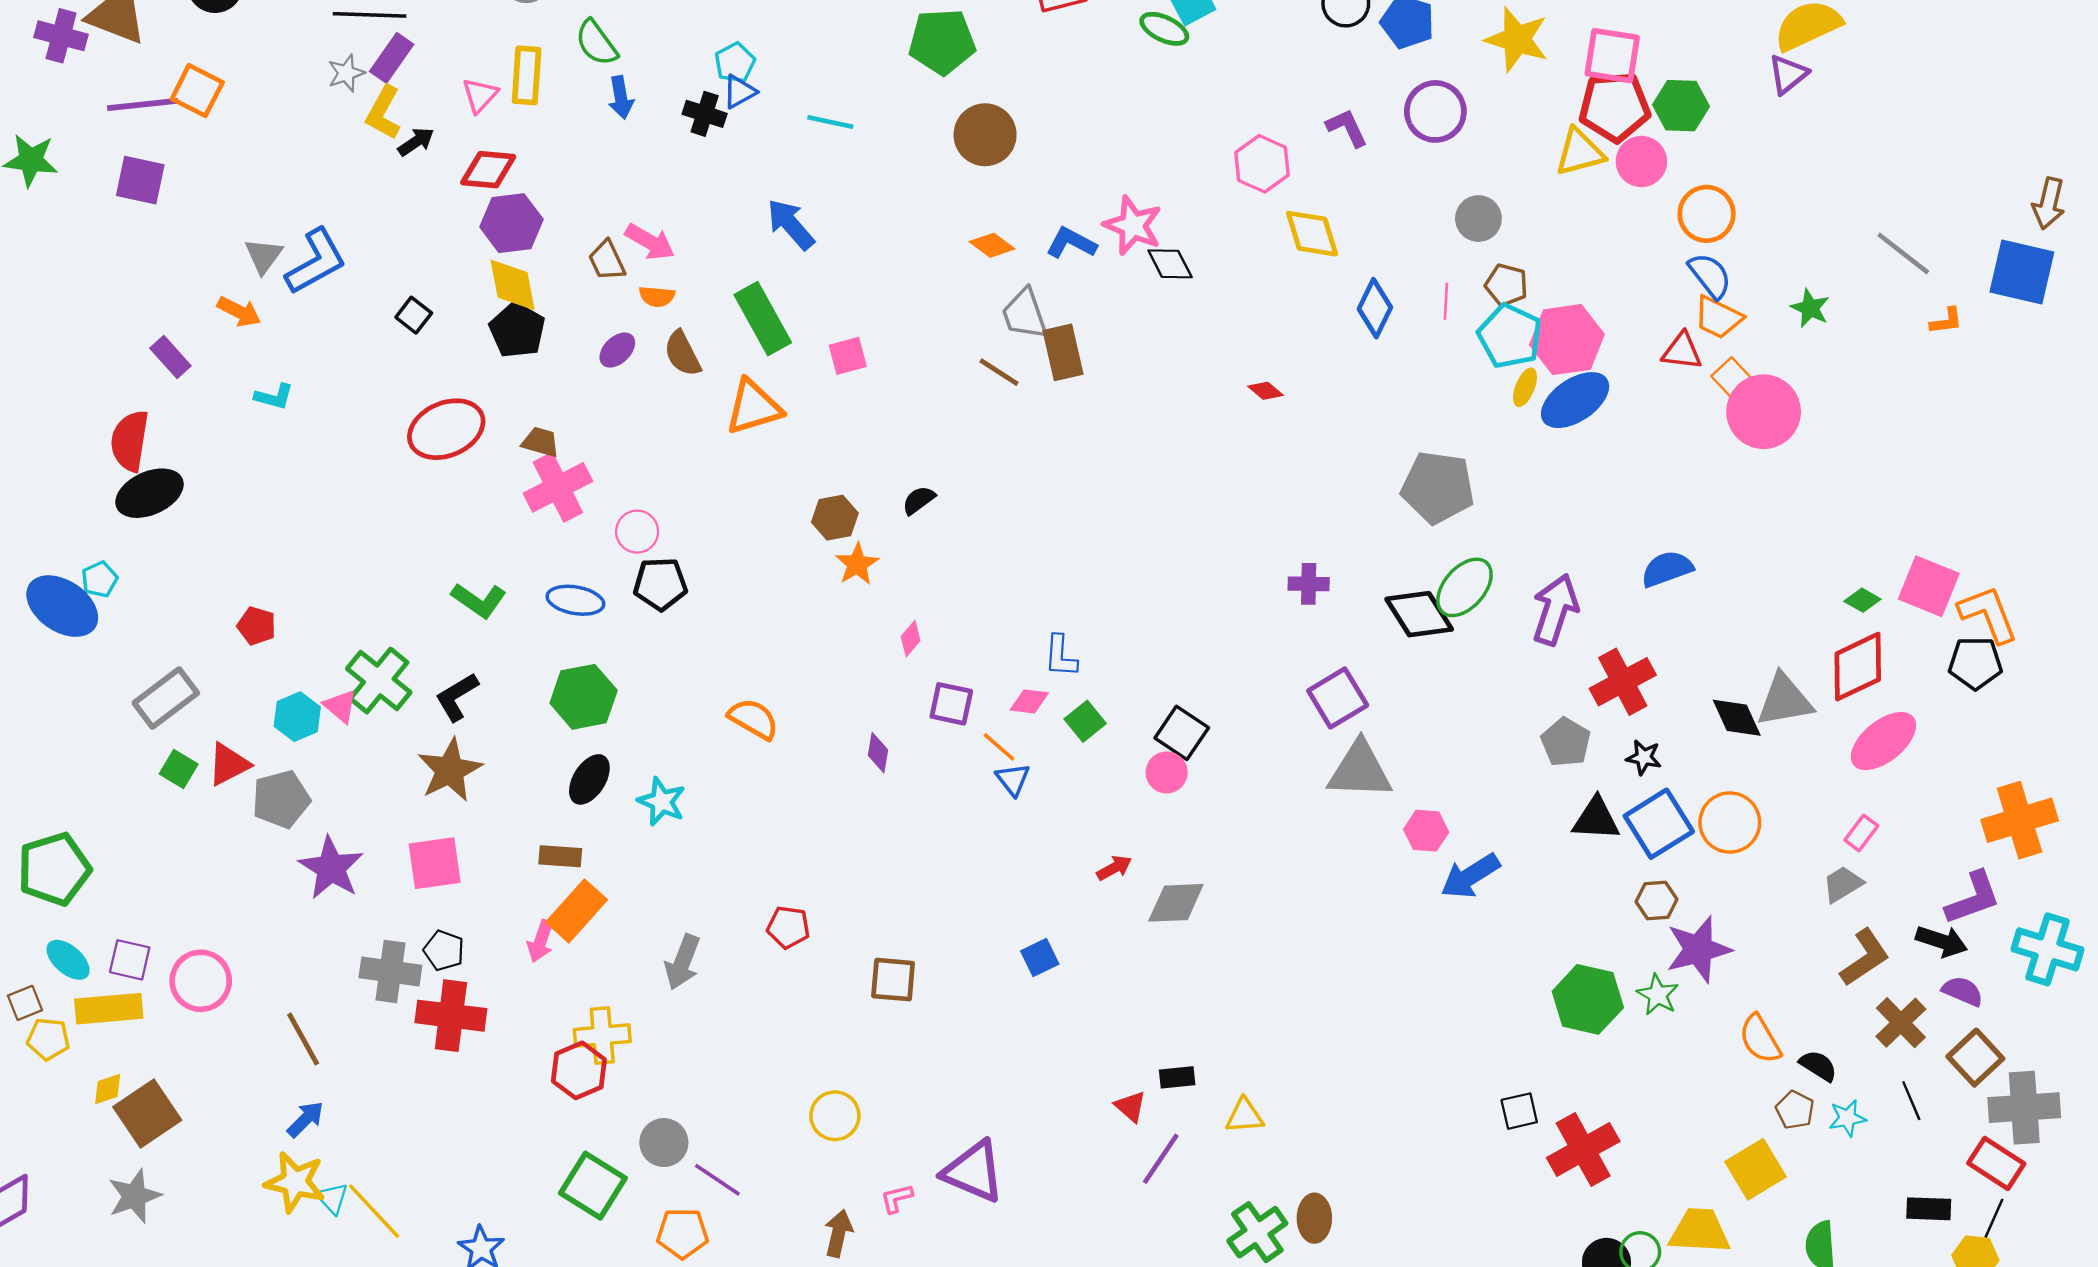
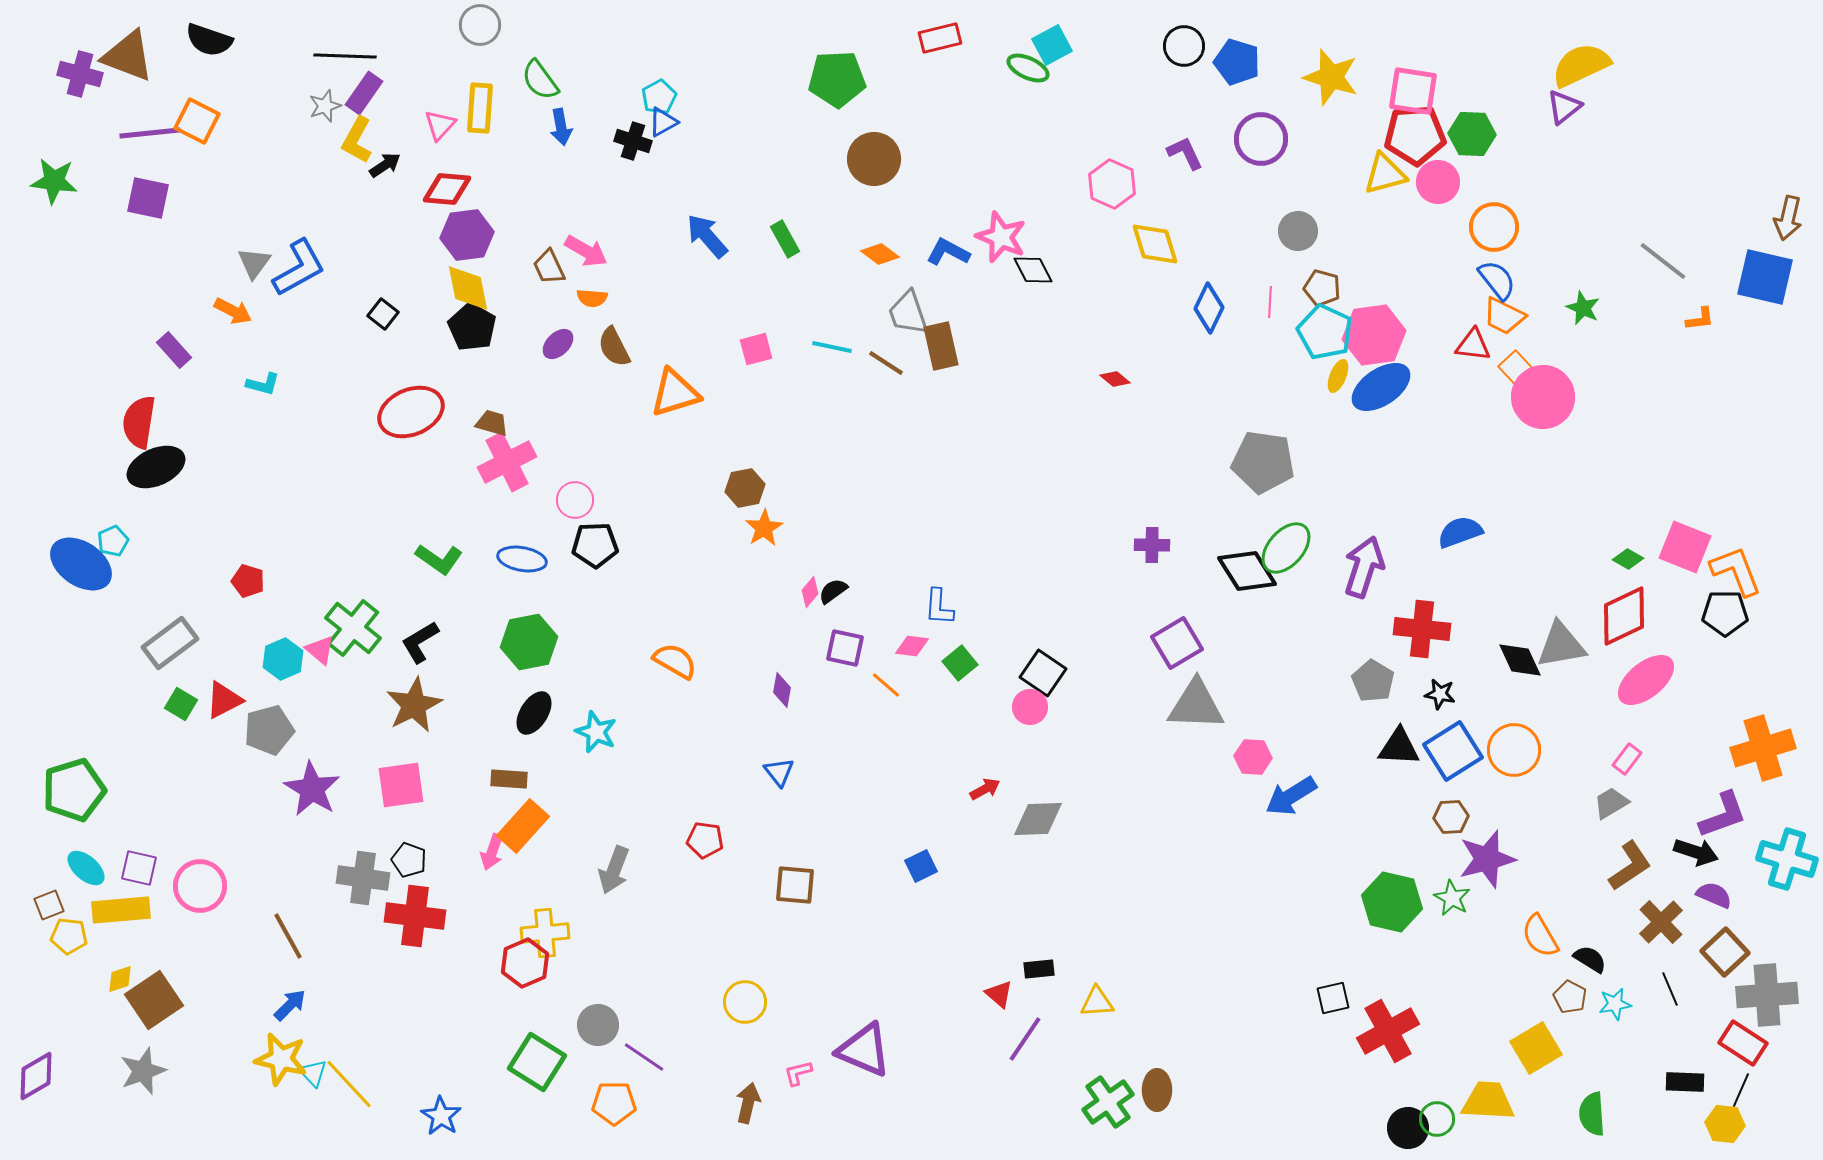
cyan line: (830, 122) -> (832, 347), moved
green rectangle: (763, 319) -> (785, 239), moved, size x0.6
black semicircle: (919, 500) -> (833, 591), moved
red cross: (1623, 682) -> (1422, 629), turned 34
blue triangle: (1013, 779) -> (779, 772), moved

